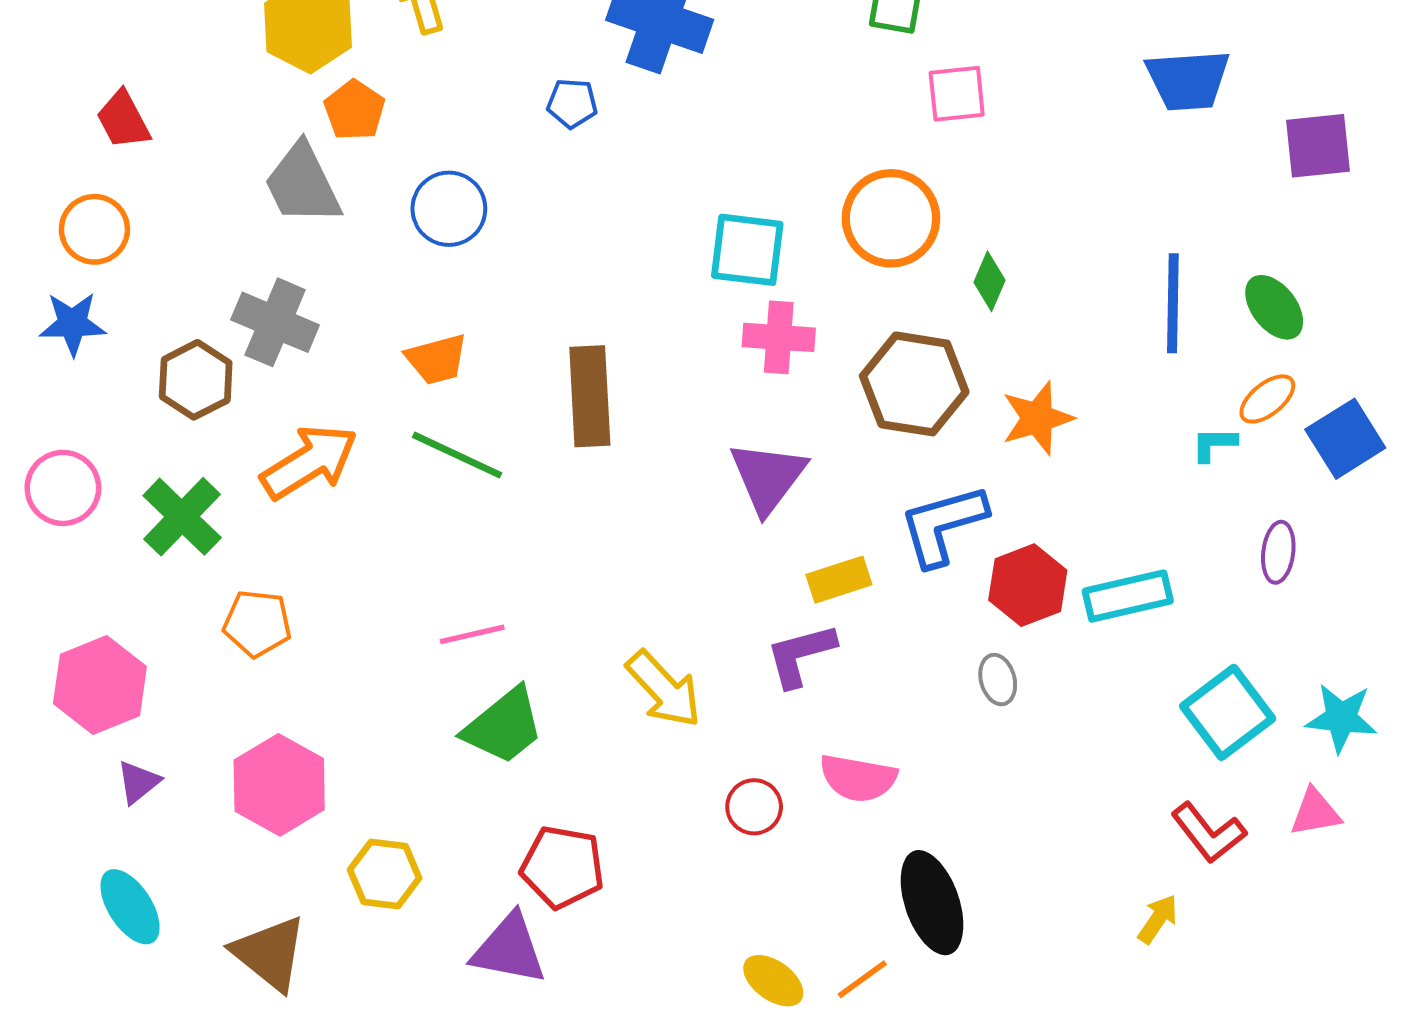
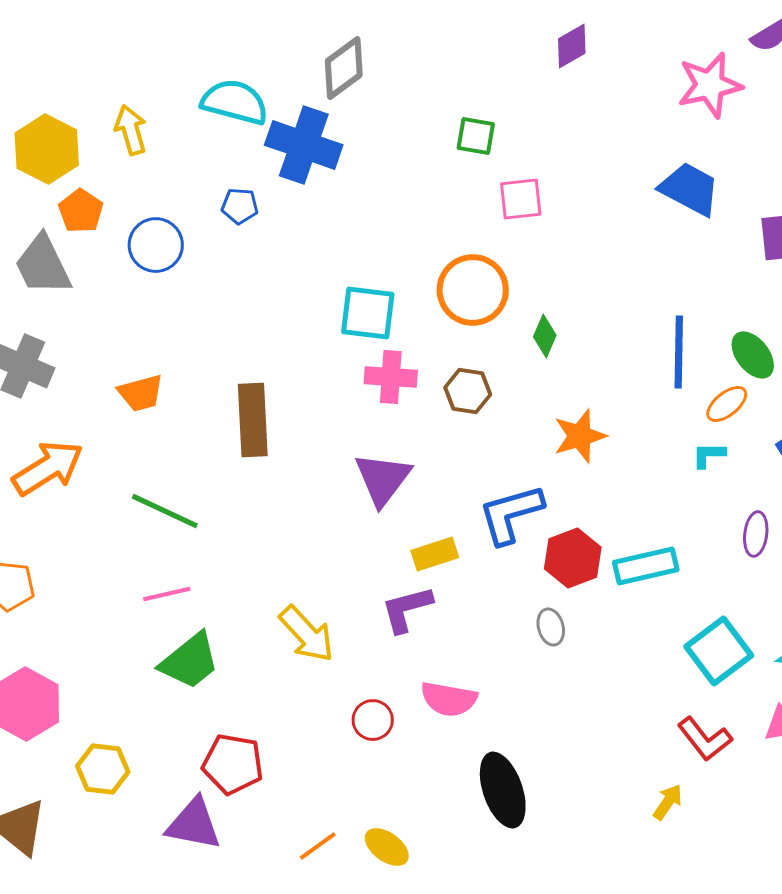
blue trapezoid: (1188, 80) -> (690, 189), turned -148
blue circle: (449, 209) -> (156, 245), moved
brown hexagon: (914, 384) -> (468, 391), moved, size x0.6
orange ellipse: (1267, 399) -> (727, 404), moved
green line: (457, 455) -> (165, 511), moved
orange line: (862, 979) -> (318, 846), moved

